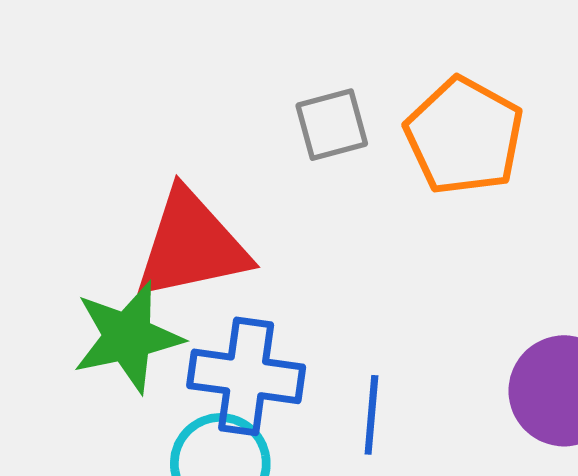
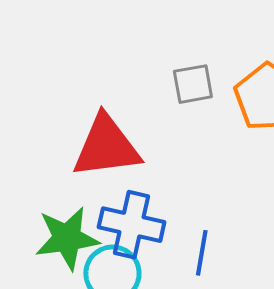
green star: (128, 337) -> (67, 238), moved

